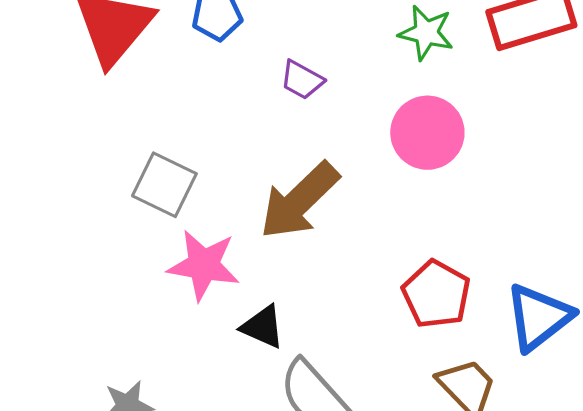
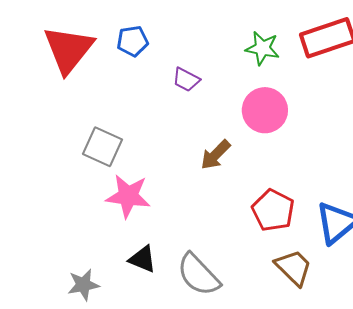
brown arrow: (299, 201) -> (216, 155), moved, size x0.6
black triangle: (263, 327) -> (143, 259), moved

